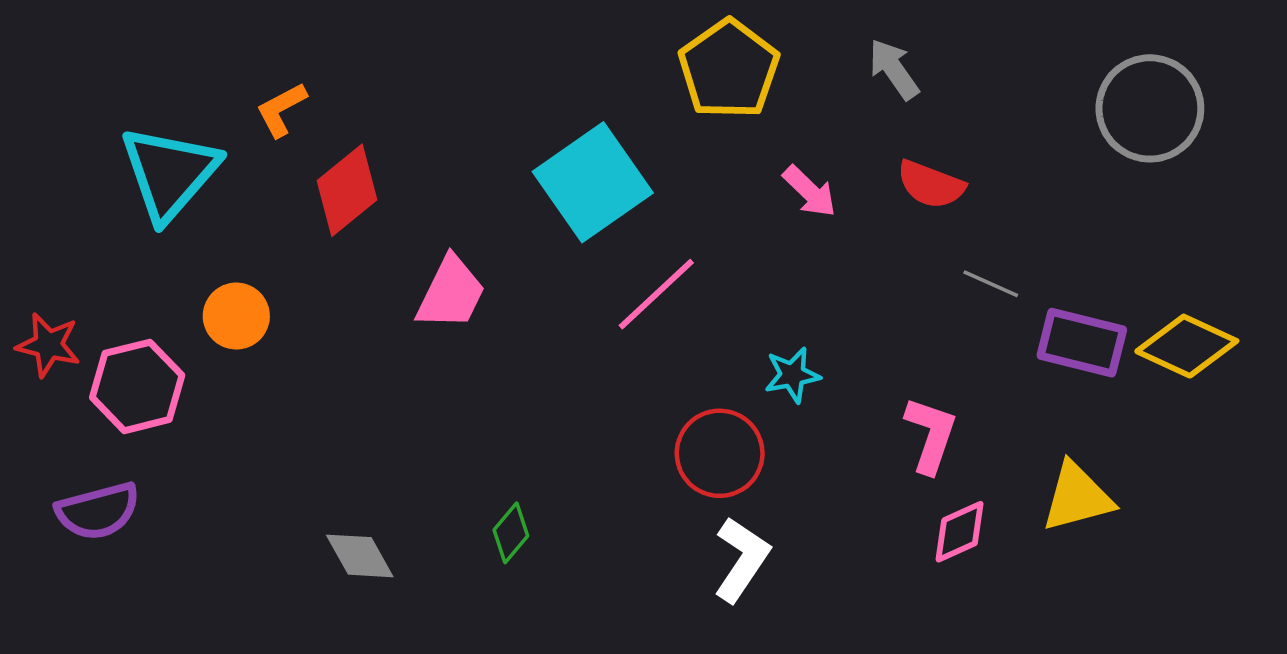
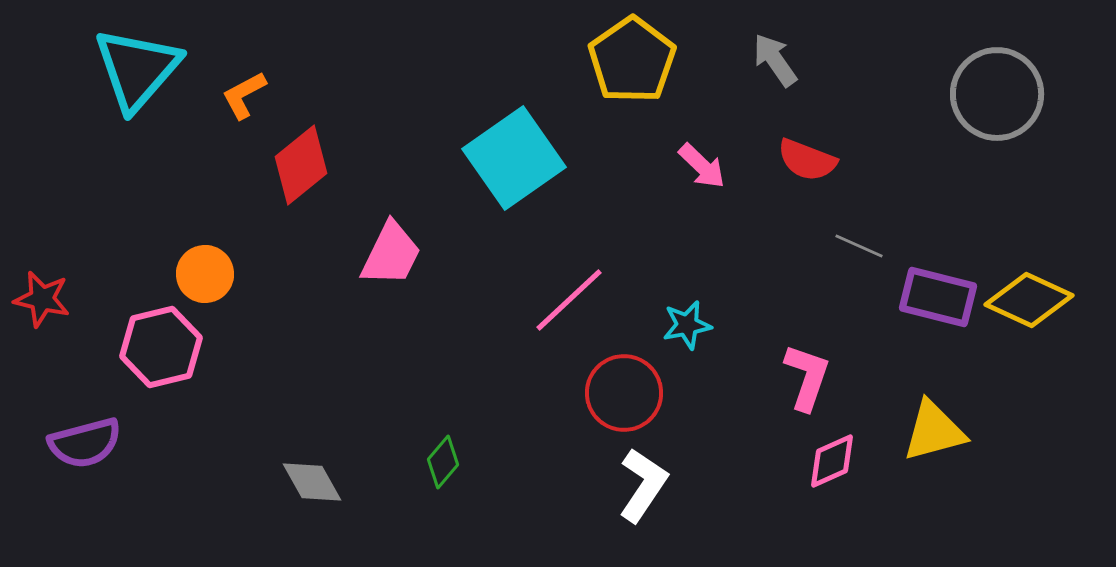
cyan triangle: (169, 173) -> (137, 69), moved
pink line: (656, 294) -> (569, 300), moved
pink hexagon: (137, 386) -> (161, 347), moved

